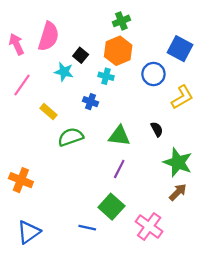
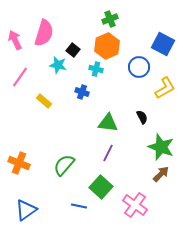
green semicircle: (71, 137) -> (64, 165), moved, turned -30

